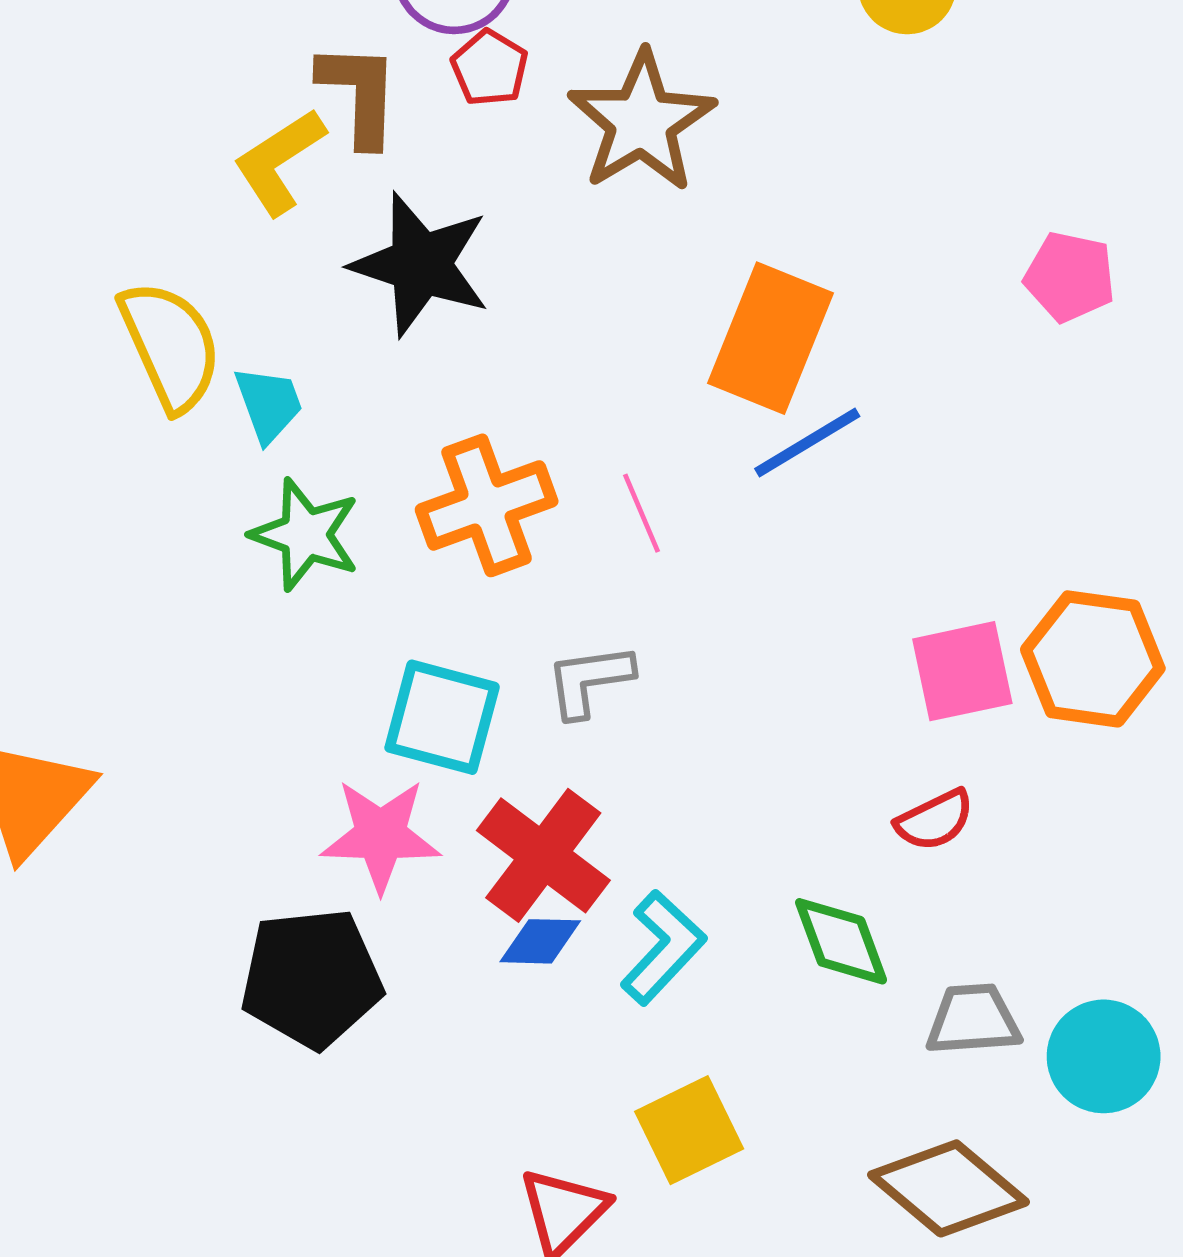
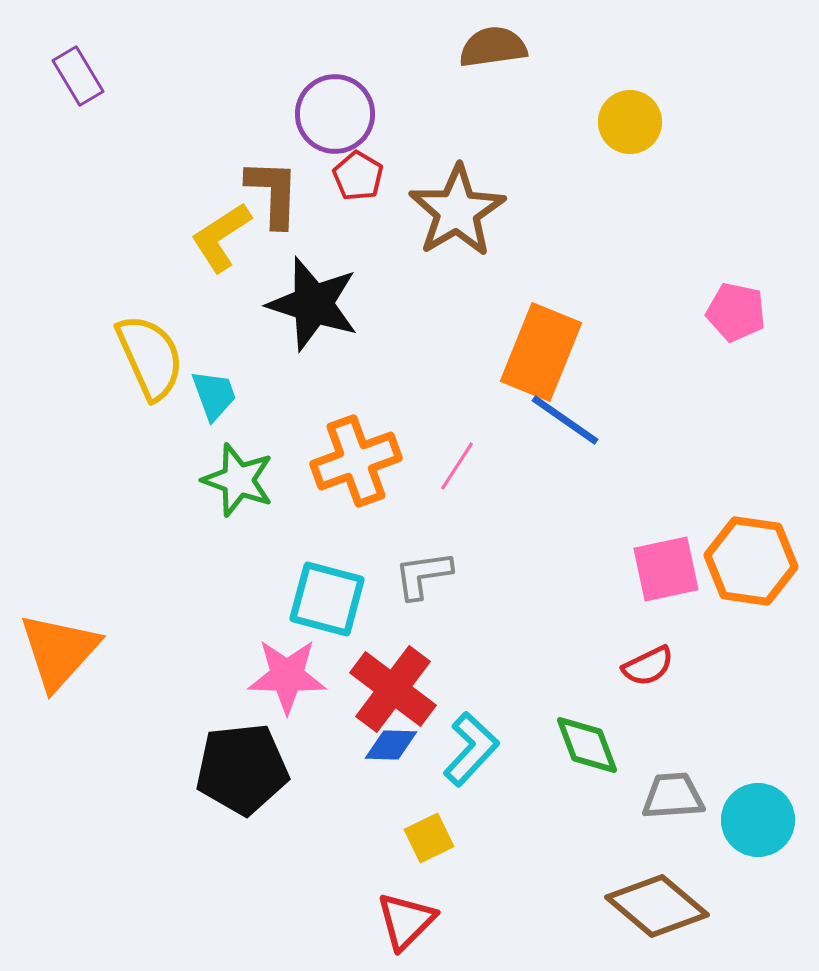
blue line: (807, 442) -> (565, 420), turned 66
pink line: (642, 513) -> (457, 466), turned 56
yellow square: (689, 1130) -> (429, 838), moved, size x0.7

